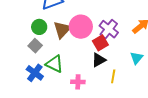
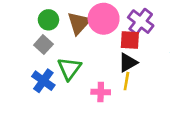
red square: (100, 43) -> (130, 40), turned 35
green triangle: (54, 64) -> (69, 69), turned 42
yellow line: (113, 76) -> (126, 81), moved

